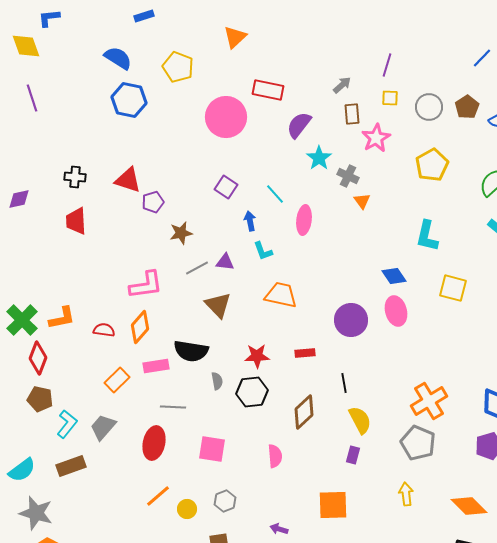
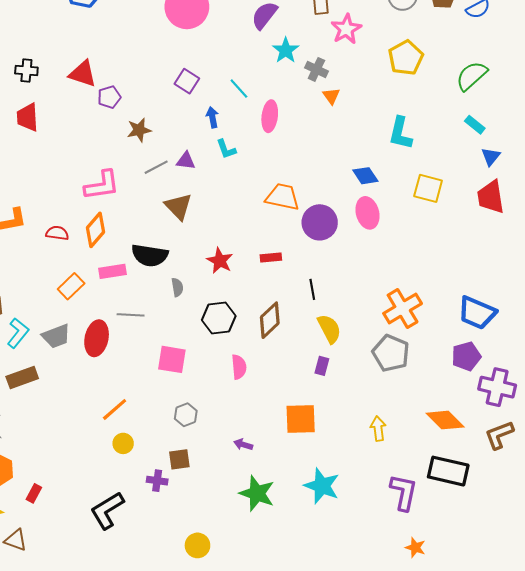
orange trapezoid: (281, 295) -> (282, 197), moved
red star: (257, 356) -> (220, 261), turned 30
black hexagon: (252, 392) -> (219, 318), moved
gray trapezoid: (103, 427) -> (56, 336), turned -152
red ellipse: (154, 443) -> (97, 338), moved
yellow arrow: (406, 494) -> (378, 429), moved
yellow circle: (187, 509) -> (123, 443), moved

